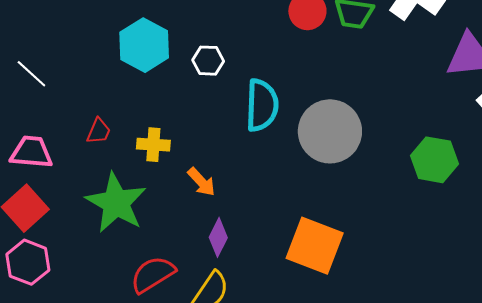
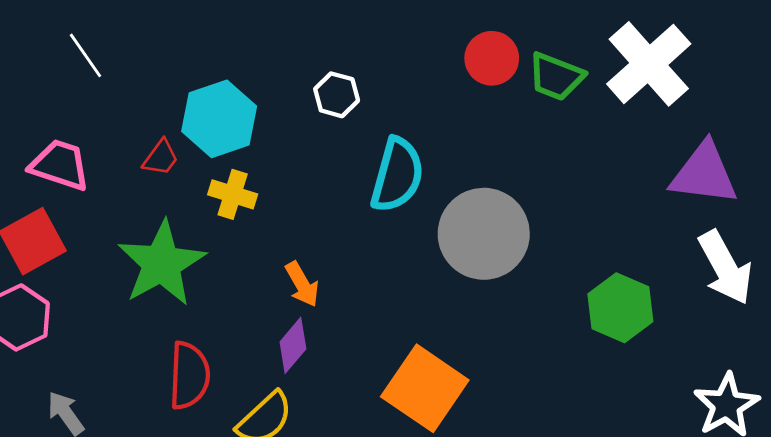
cyan hexagon: (144, 45) -> (219, 119), moved
orange arrow: (201, 182) -> (302, 284), moved
red semicircle: (153, 274) -> (189, 375), turned 111

